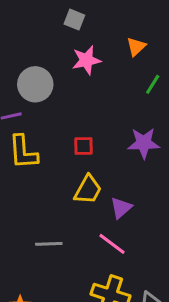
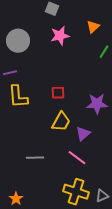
gray circle: (35, 84) -> (18, 41), moved
purple star: (144, 143) -> (97, 104), moved

